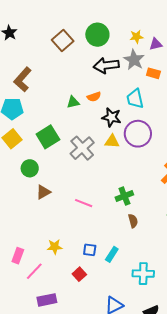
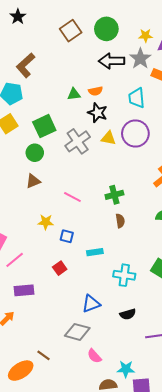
black star: (111, 117) -> (98, 113), moved
green circle: (30, 168) -> (35, 153), moved
yellow star: (55, 247) -> (46, 222), moved
blue square: (90, 250) -> (67, 236), moved
cyan rectangle: (112, 254) -> (95, 252), turned 42

